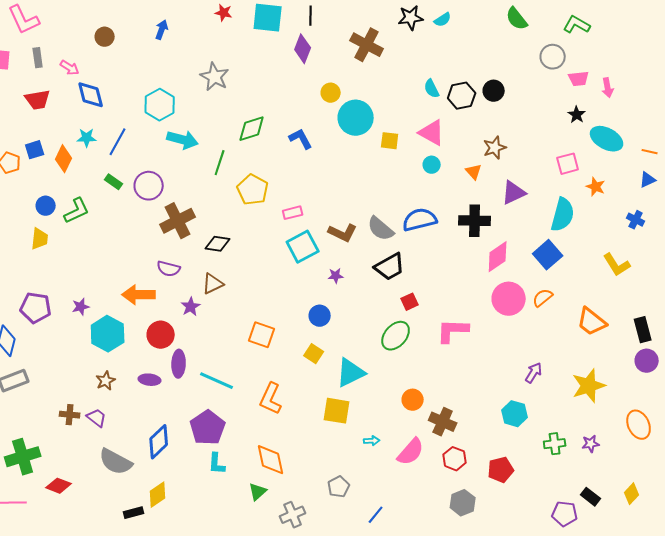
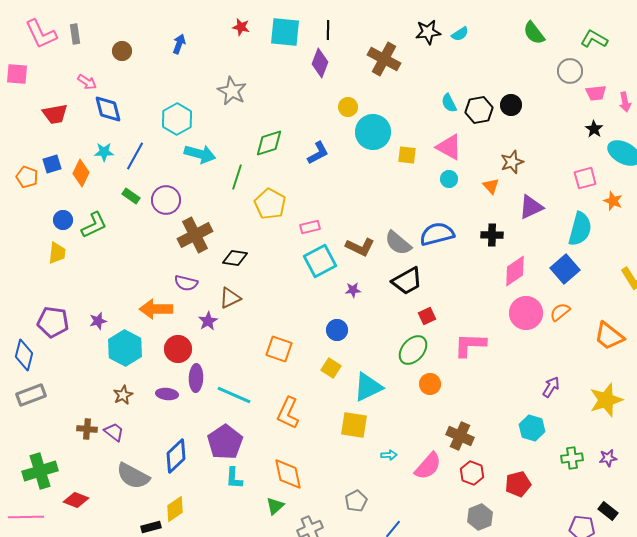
gray rectangle: (38, 58) -> (75, 34), moved
blue L-shape: (301, 139) -> (318, 153), turned 90
black cross: (475, 221) -> (492, 235), size x0.7
orange circle: (413, 400) -> (430, 384), moved

